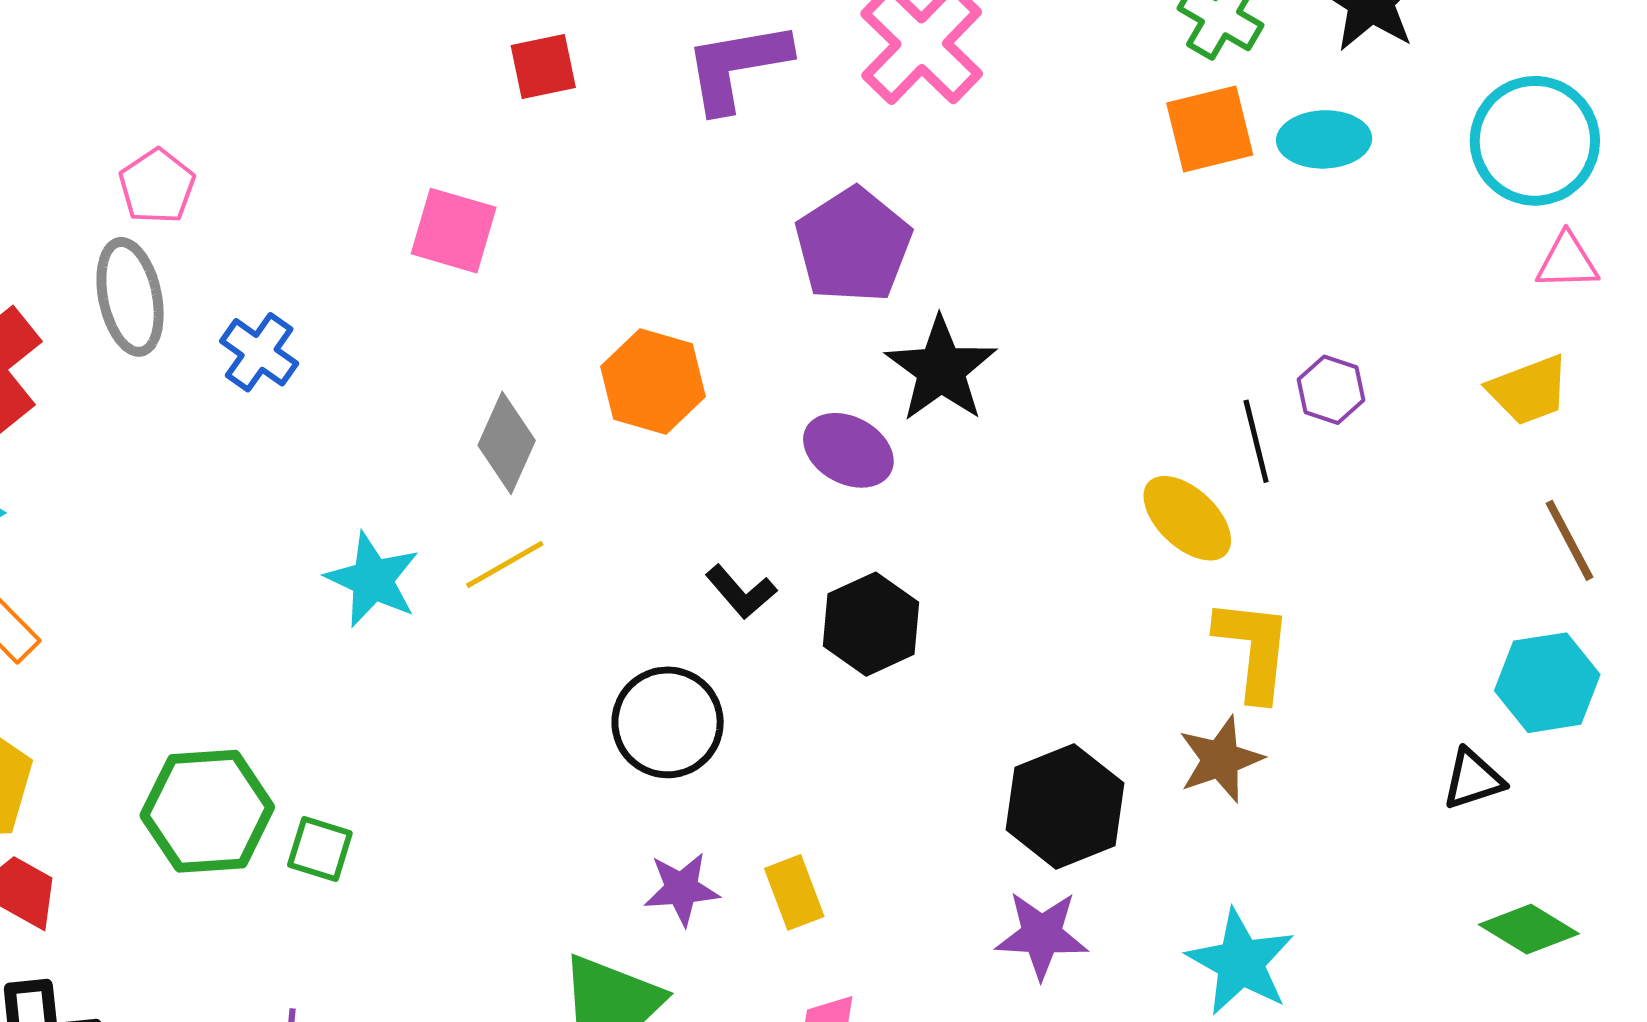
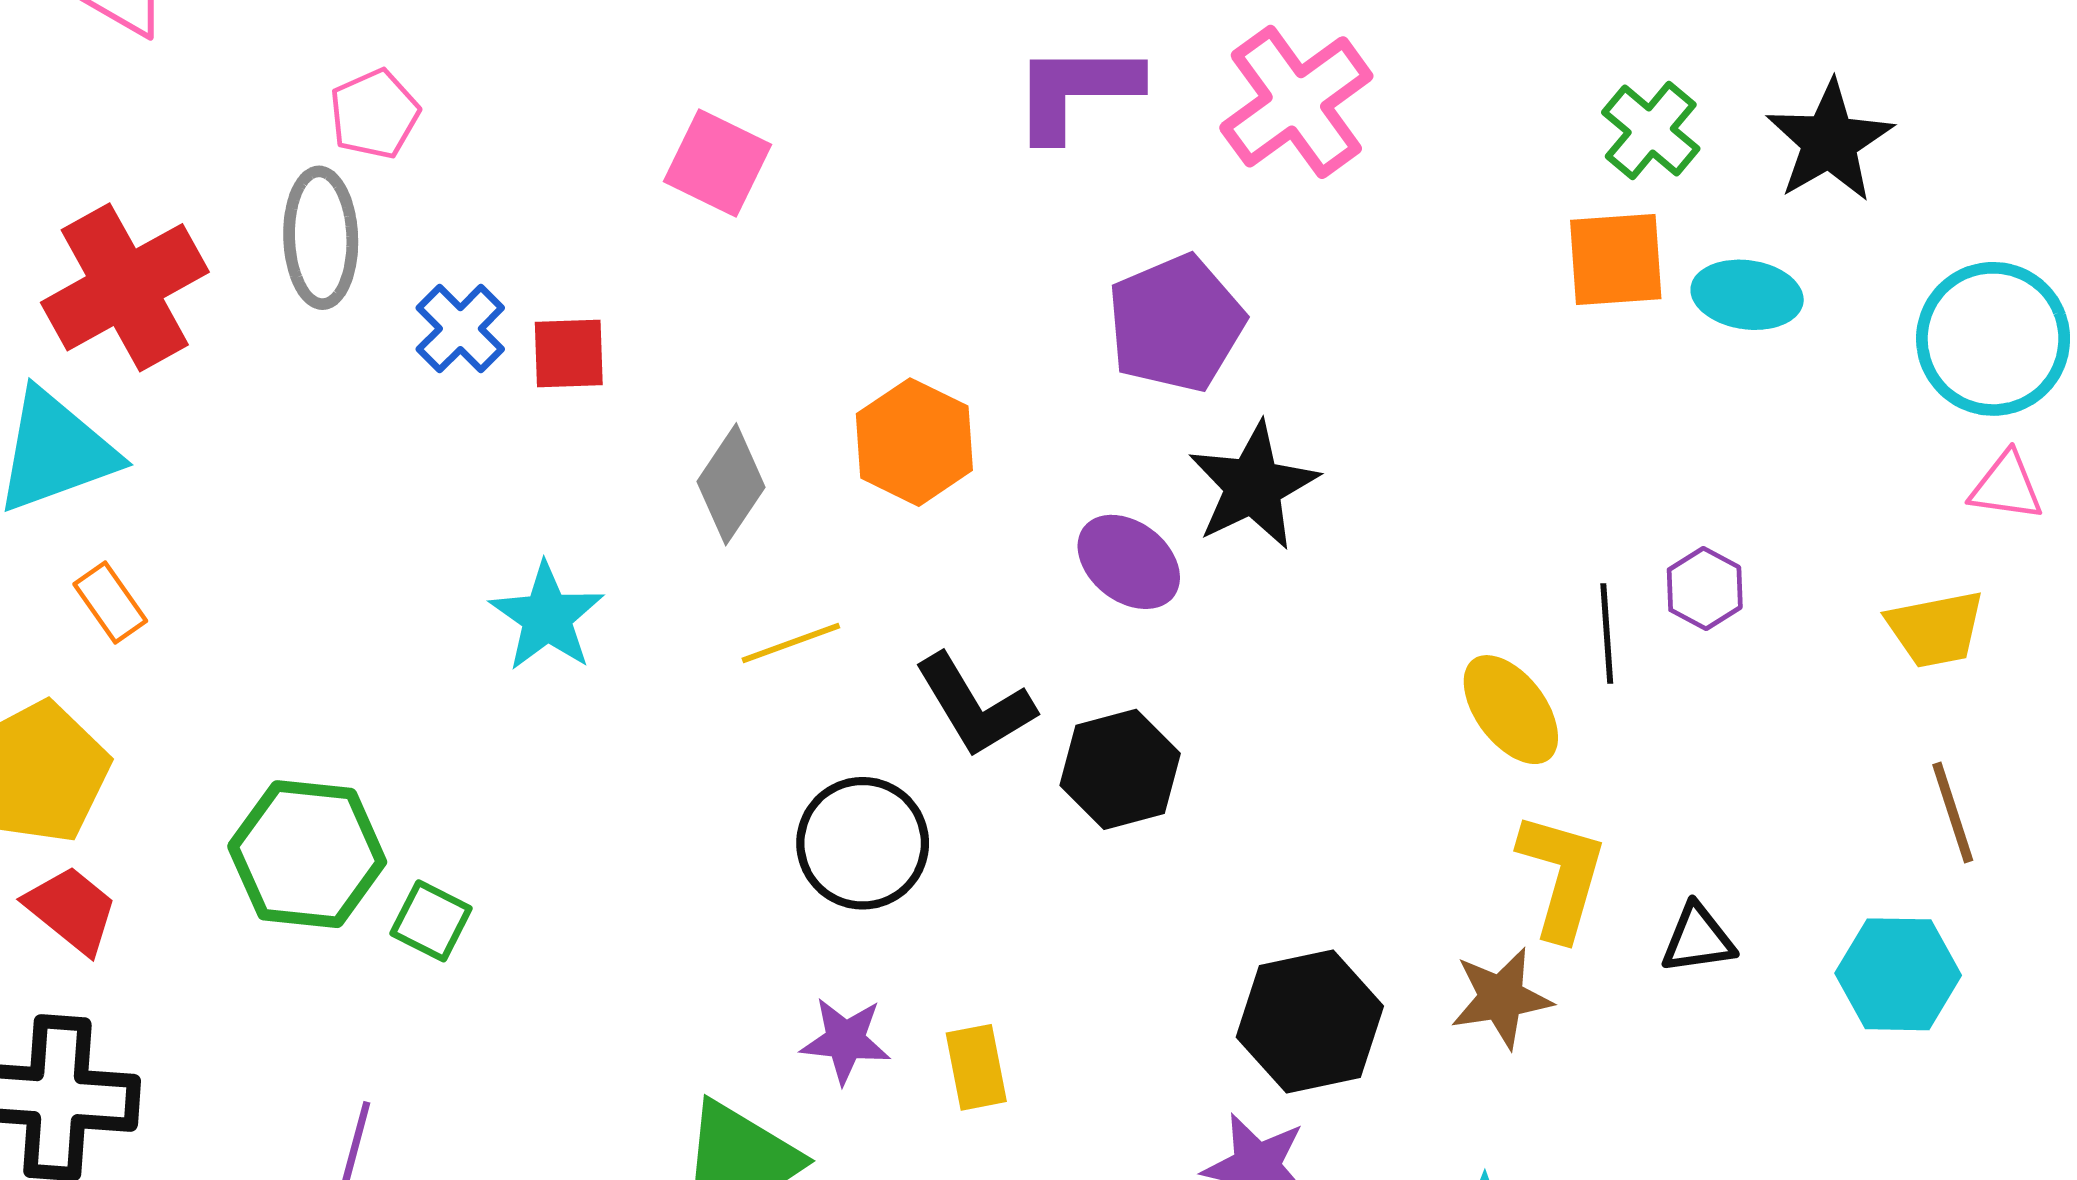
red square: (543, 67) -> (569, 353), moved
pink square: (454, 231) -> (717, 163), moved
yellow line: (505, 564) -> (791, 643), moved
black L-shape: (741, 592) -> (975, 705), size x1.5
black triangle: (1473, 779) -> (1698, 939), moved

